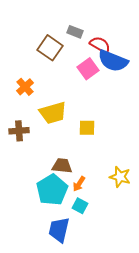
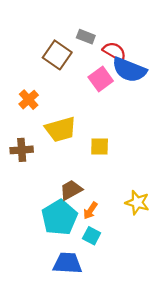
brown trapezoid: (62, 166) -> (71, 190), turned -35
blue trapezoid: (59, 230) -> (67, 263), turned 80

